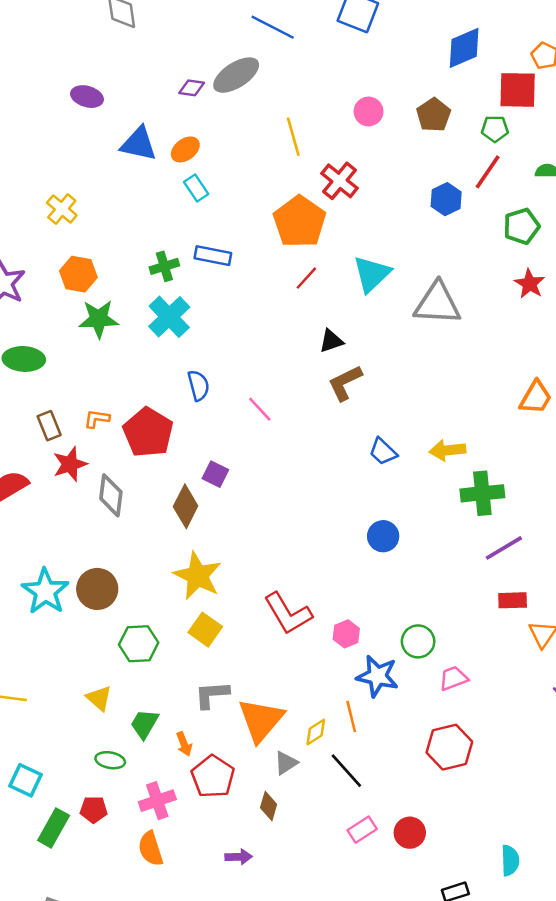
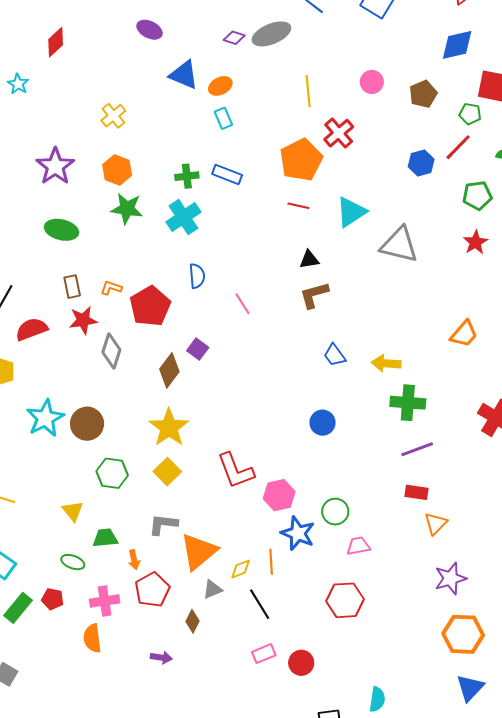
red line: (306, 278) -> (298, 206), turned 50
pink hexagon: (346, 634) -> (279, 495), size x1.4
green trapezoid: (144, 724) -> (105, 538), turned 44

